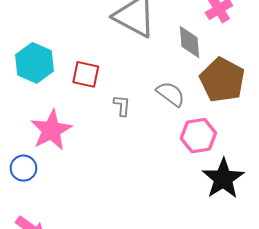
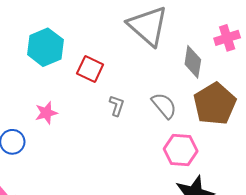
pink star: (51, 130) -> (46, 113), size x0.6

